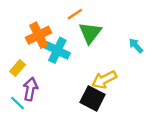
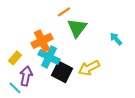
orange cross: (39, 35) -> (42, 41), moved
cyan cross: (57, 50) -> (49, 57), moved
black square: (92, 98) -> (62, 72), moved

